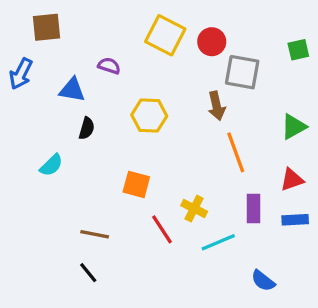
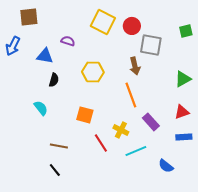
orange line: (236, 152) -> (131, 95), moved
cyan semicircle: (51, 165) -> (41, 108), moved, turned -84
purple rectangle: (253, 209) -> (151, 122), moved, turned -42
blue semicircle: (263, 281) -> (166, 166), moved

